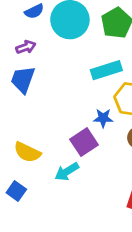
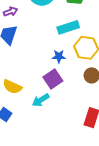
blue star: (103, 118) -> (59, 56), moved

